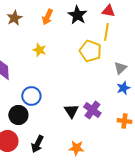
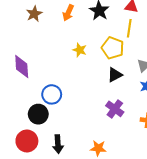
yellow star: (39, 50) -> (80, 50), moved
black triangle: (71, 111) -> (115, 75), moved, turned 35
black arrow: (37, 144) -> (58, 144), turned -30

